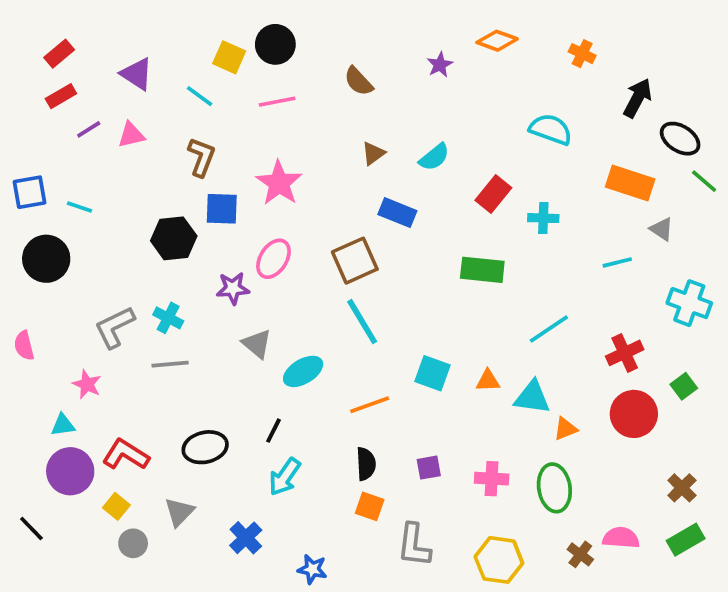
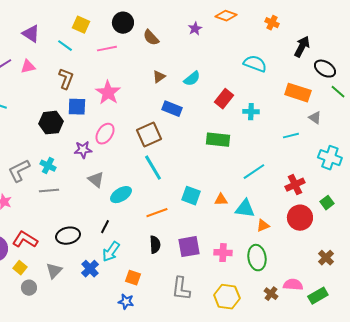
black circle: (275, 44) -> (123, 23), moved
purple square: (429, 468) -> (189, 247), size x1.6
orange square: (370, 506) -> (133, 278), moved
blue cross: (246, 538) -> (90, 269), moved
green rectangle: (686, 540) -> (318, 296), moved

